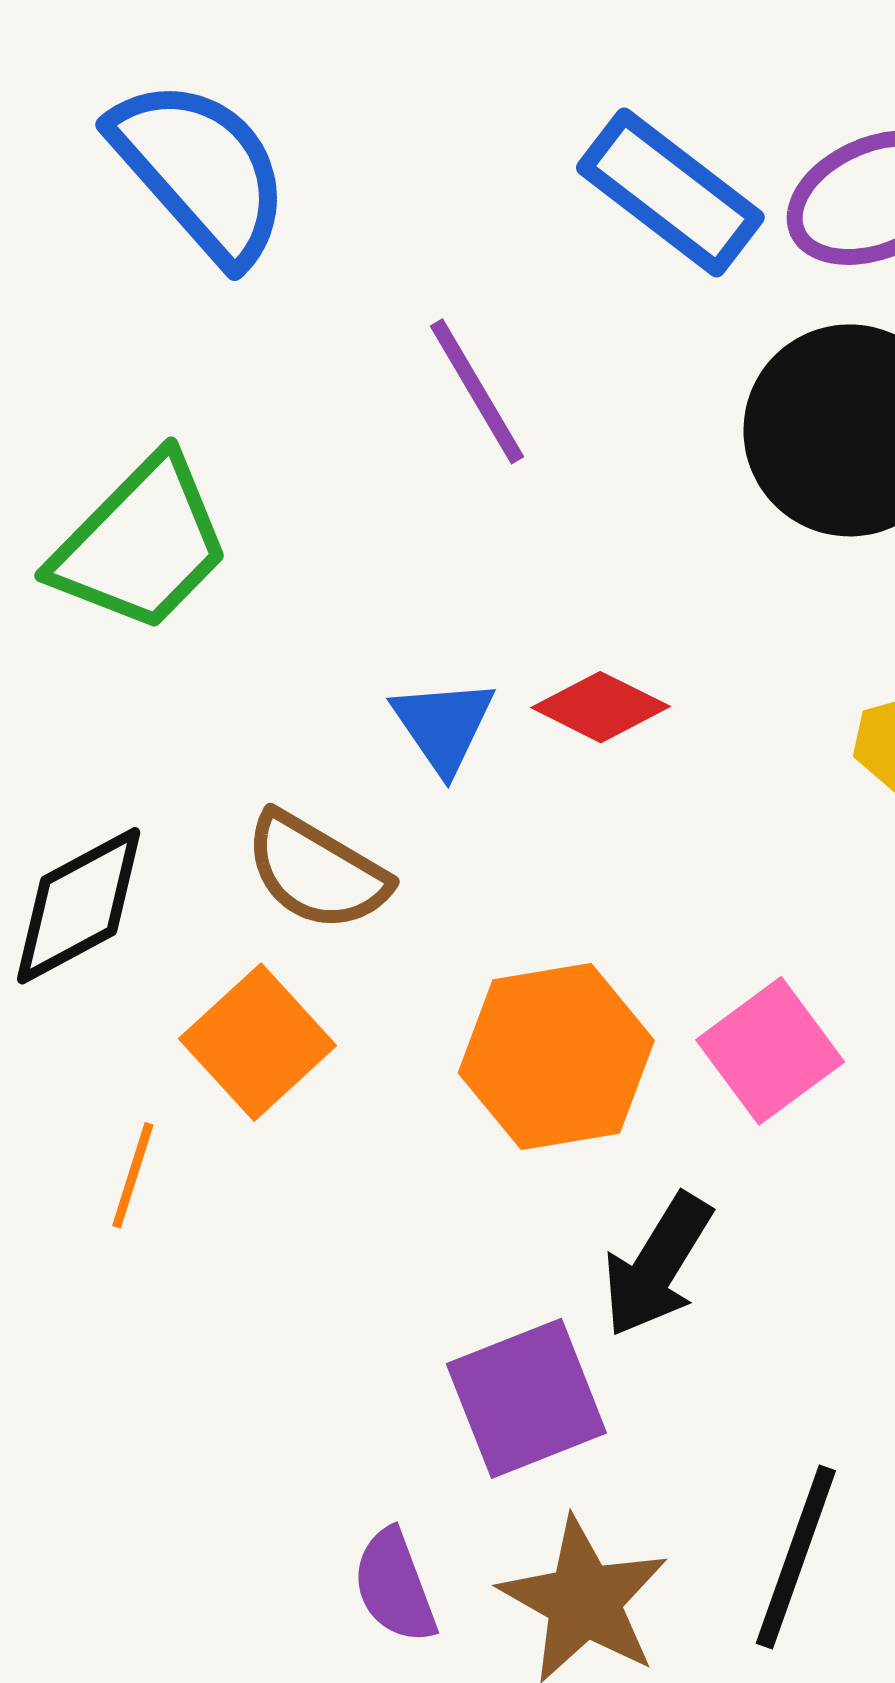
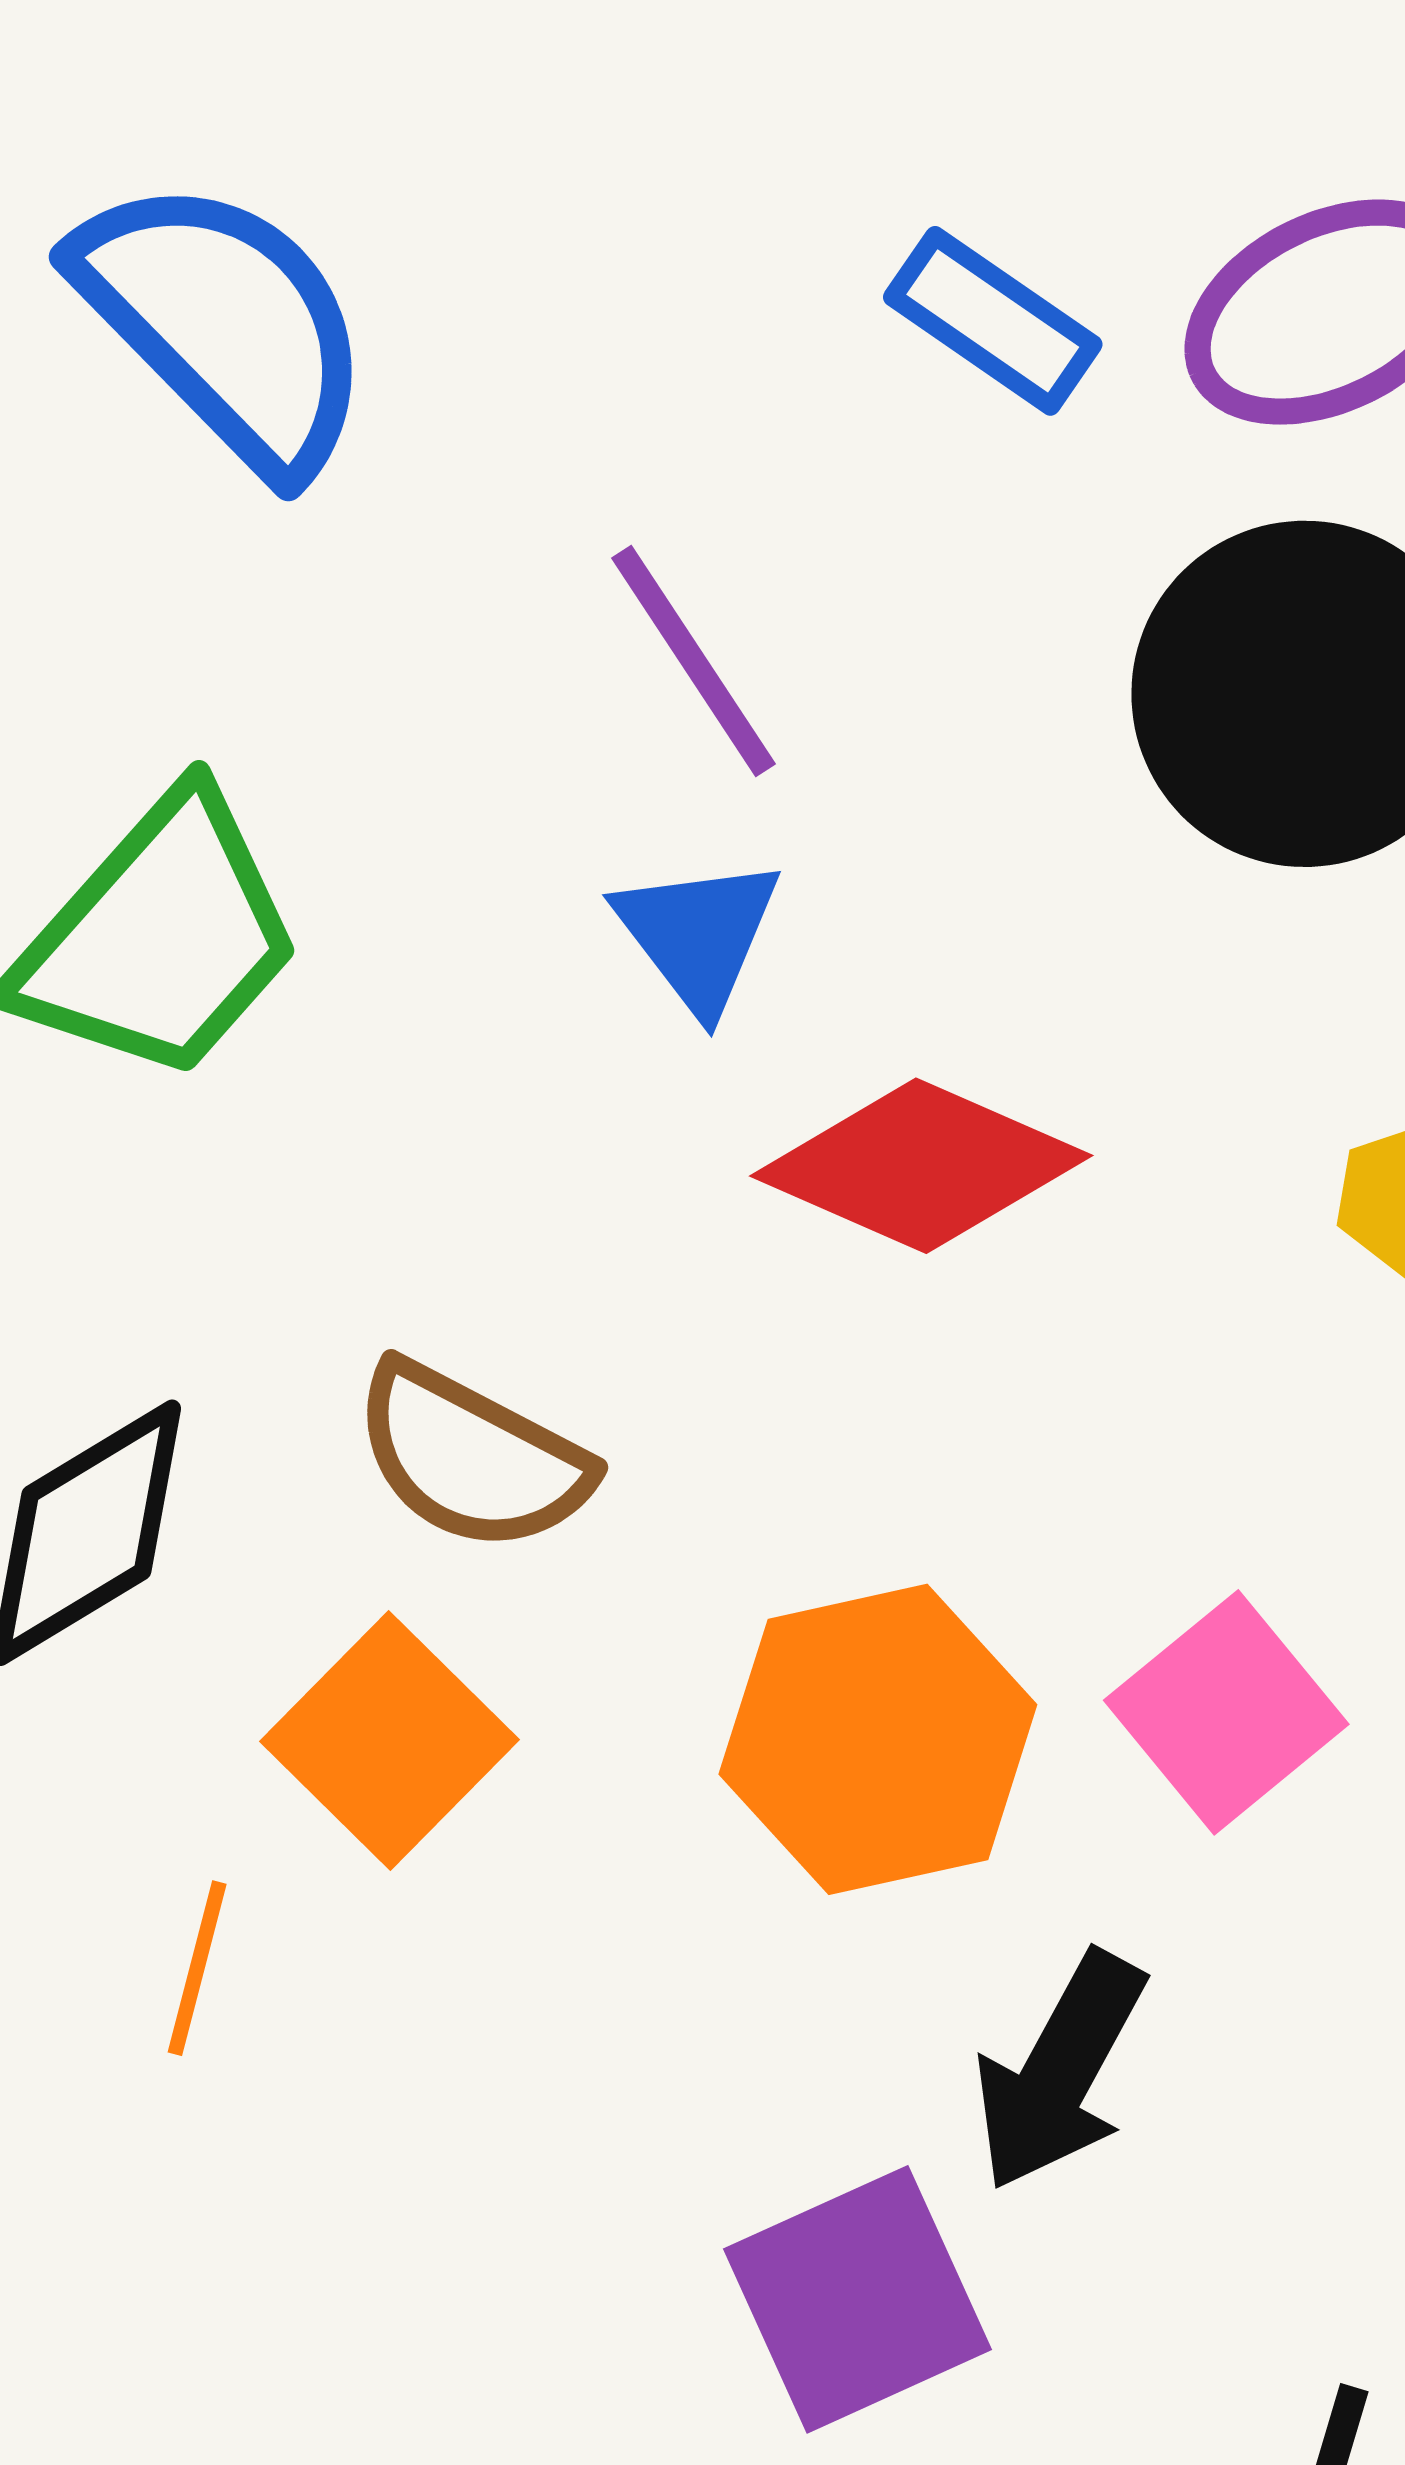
blue rectangle: (670, 193) -> (993, 321), size x0.7
red diamond: (601, 707) -> (921, 1166), size x1.5
blue triangle: (443, 725) -> (698, 934), moved

